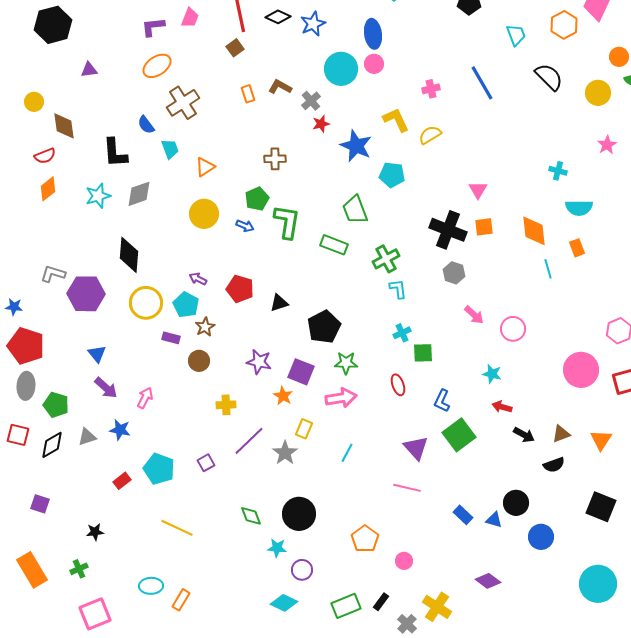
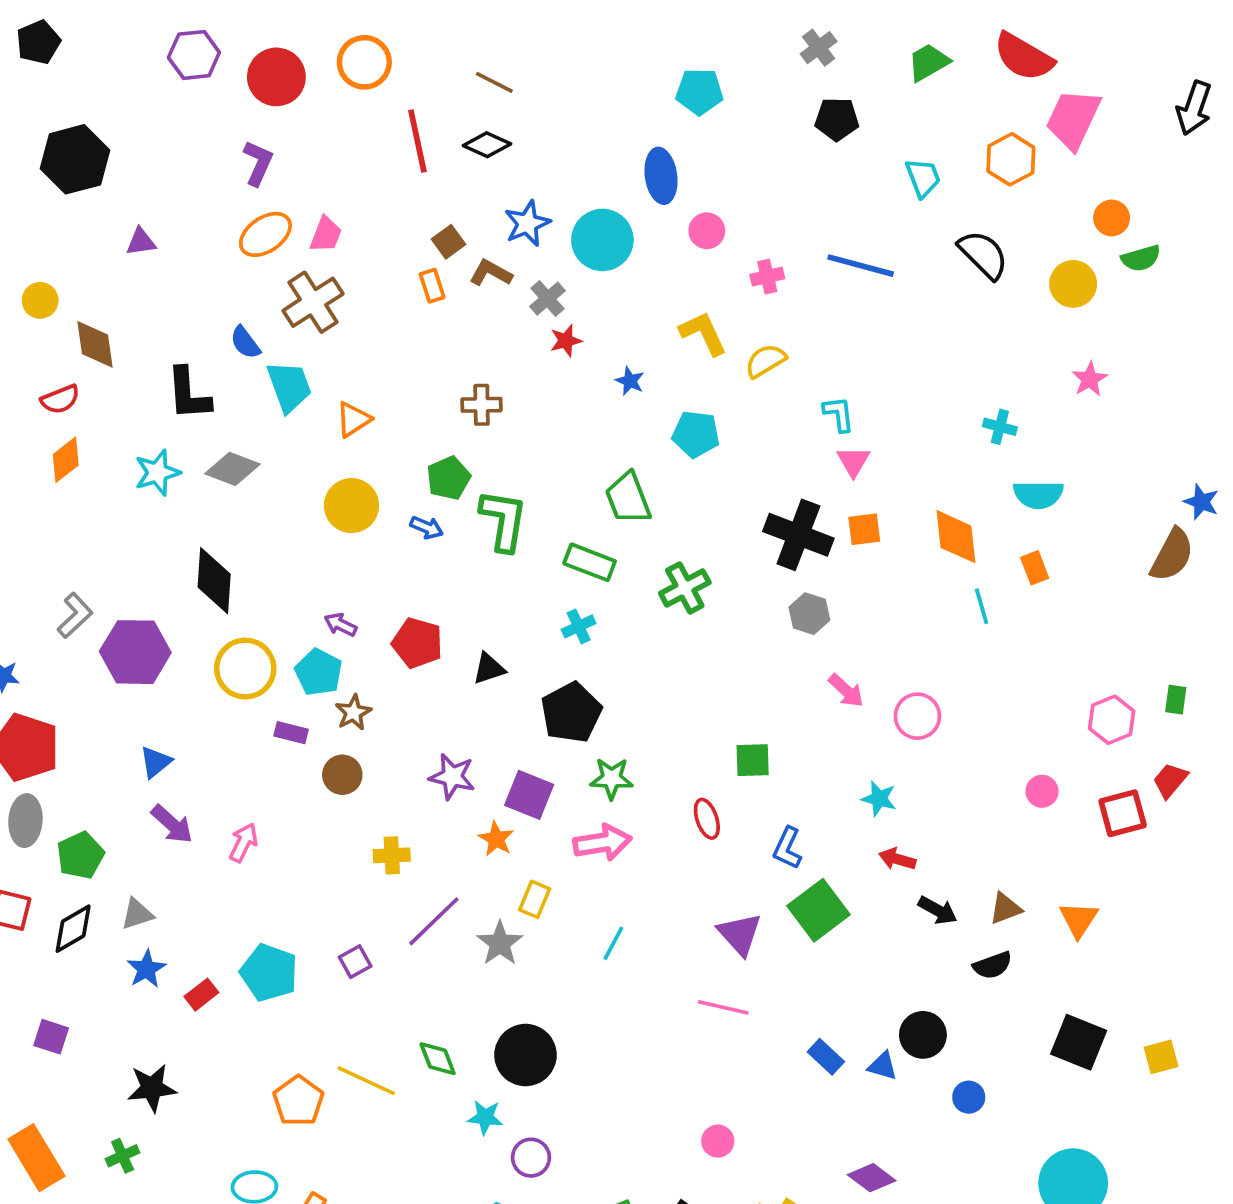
pink trapezoid: (190, 18) -> (326, 234), moved
blue star: (313, 24) -> (527, 223), moved
purple L-shape: (153, 27) -> (258, 163), turned 120
brown square: (235, 48) -> (449, 242), moved
pink circle: (374, 64) -> (707, 231), moved
blue line: (482, 83) -> (861, 266), turned -45
blue star: (356, 146) -> (630, 381), size x0.5
cyan trapezoid: (170, 149) -> (289, 386), size x1.4
gray diamond: (139, 194) -> (232, 469), turned 40
gray L-shape: (53, 274) -> (75, 615), turned 120
cyan L-shape: (398, 289) -> (839, 414), moved
cyan cross: (402, 333) -> (579, 626), moved
blue triangle: (97, 354) -> (156, 762), turned 30
pink circle: (581, 370) -> (1042, 791), size x0.5
green pentagon: (56, 405) -> (80, 855), turned 30
blue star: (120, 430) -> (146, 969), moved, turned 30
yellow line: (177, 528) -> (366, 1081), moved
black star: (95, 532) -> (152, 1088), size x1.5
blue circle: (541, 537) -> (969, 1097), size x0.7
orange pentagon: (365, 539) -> (298, 1101), moved

